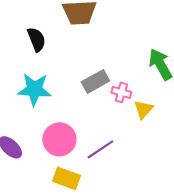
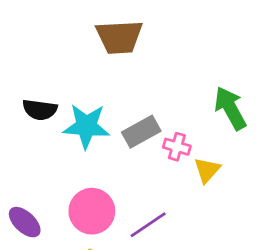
black semicircle: (36, 39) -> (40, 110), moved, turned 120
cyan star: (34, 89) -> (86, 126), moved

